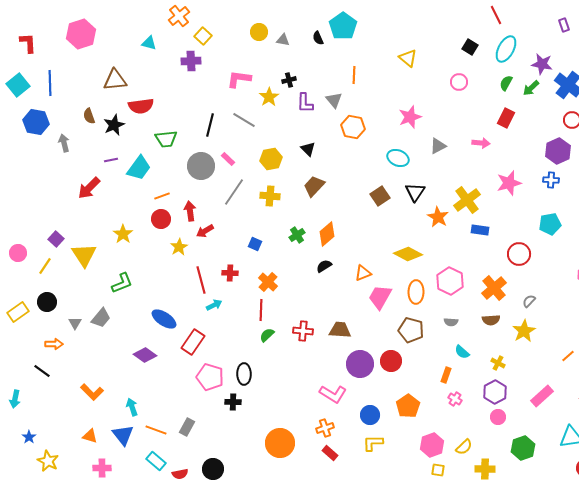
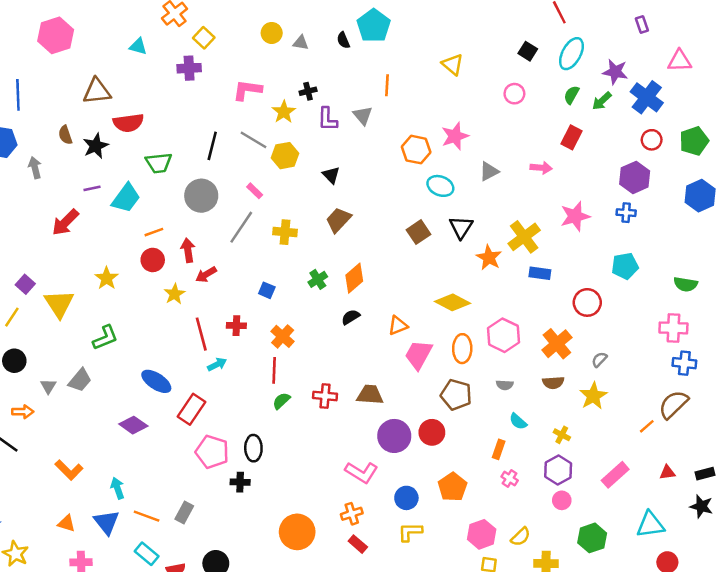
orange hexagon: (353, 127) -> (416, 150), moved
pink rectangle: (228, 159) -> (255, 191), moved
yellow hexagon: (271, 159) -> (285, 156), moved

